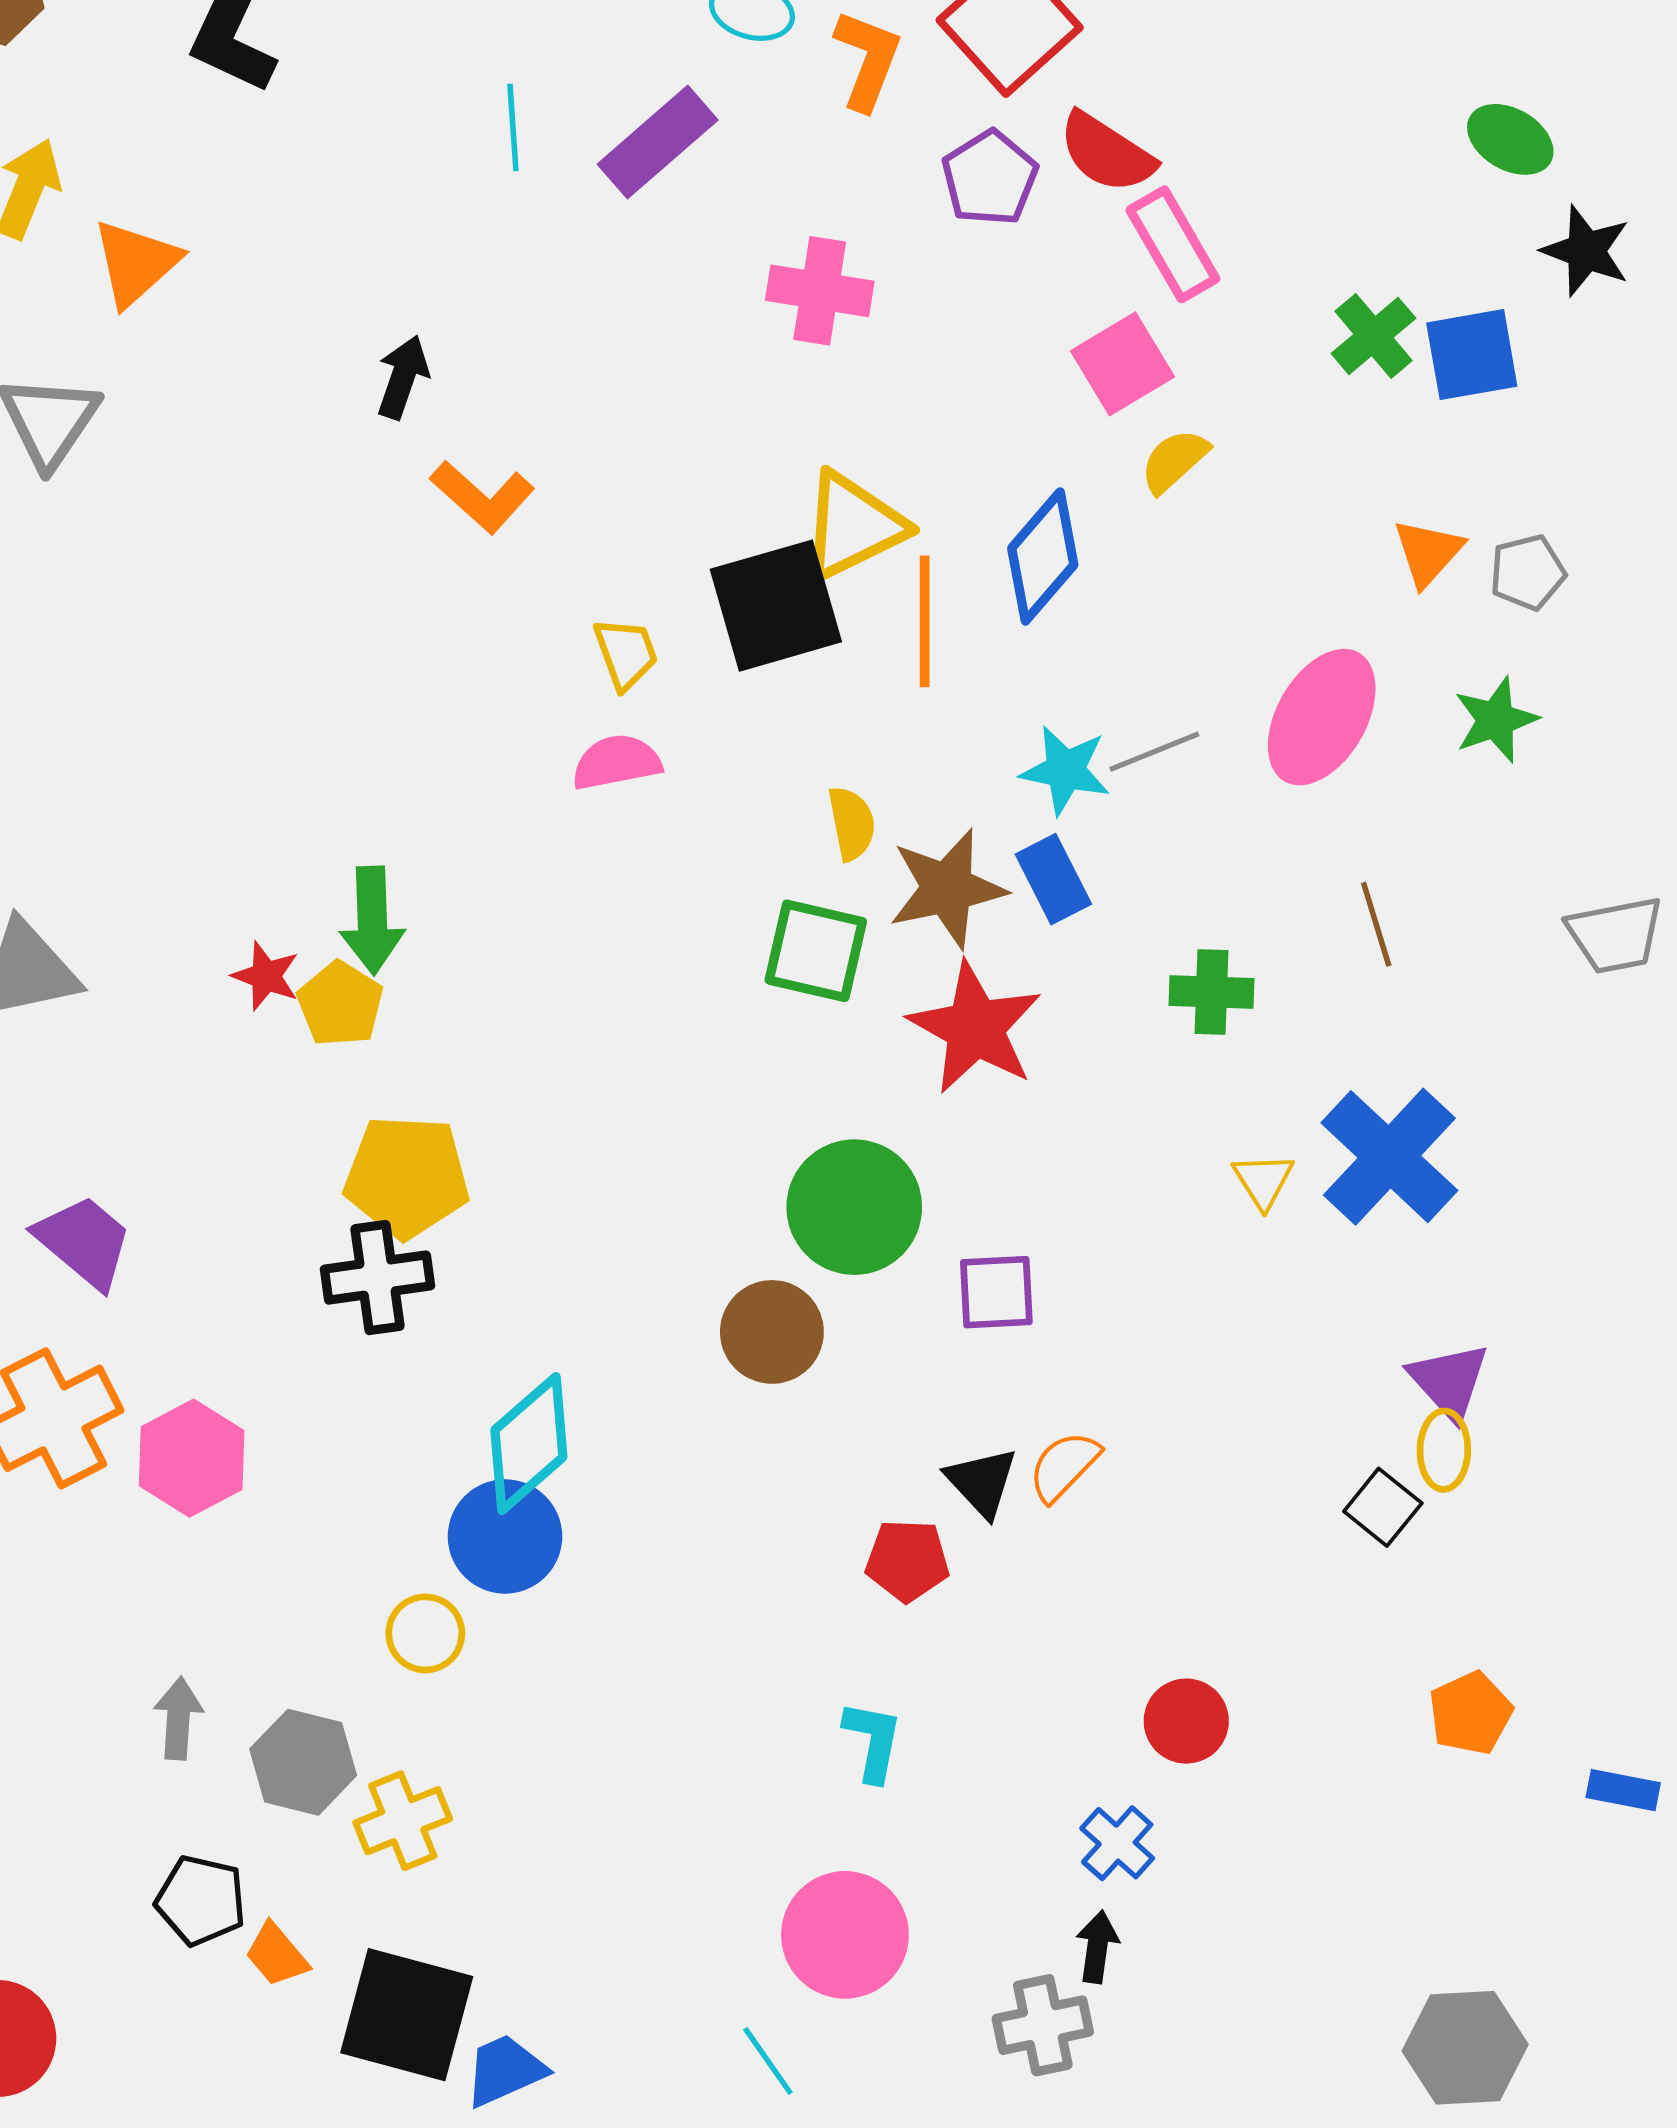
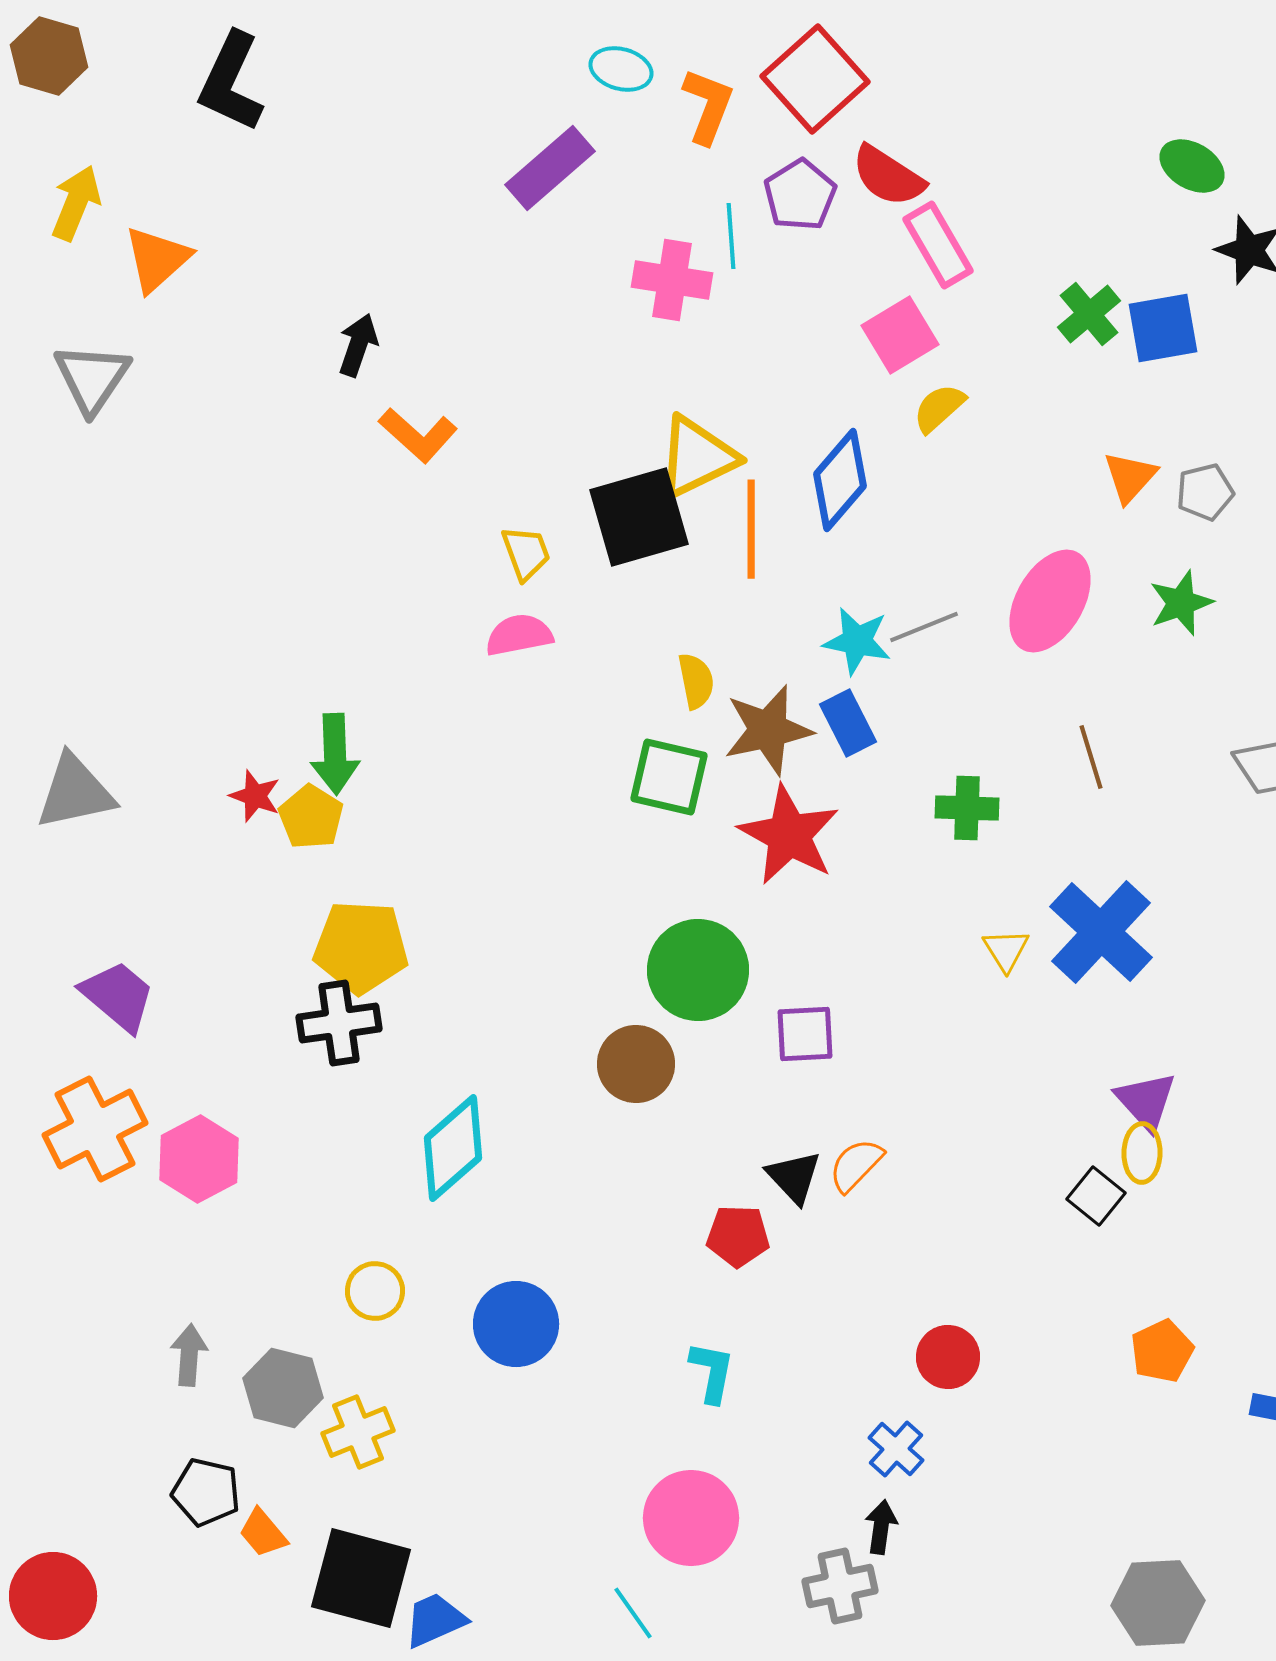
cyan line: (513, 127) -> (731, 236), moved
blue circle: (505, 1536) -> (516, 1324), moved

